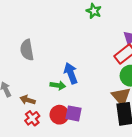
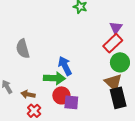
green arrow: (58, 85) -> (54, 78), size x1.5
red circle: (59, 115) -> (61, 95), moved

